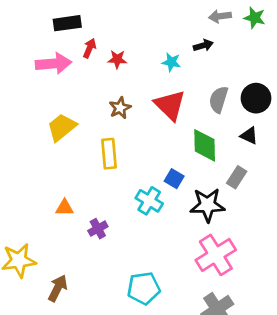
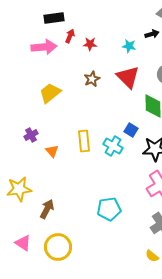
yellow rectangle: (109, 154) -> (84, 141), moved
orange triangle: (65, 208) -> (52, 151), turned 48
purple cross: (98, 229) -> (31, 135), moved

